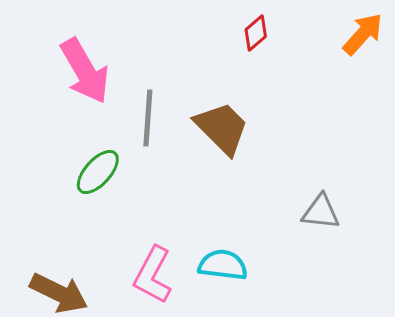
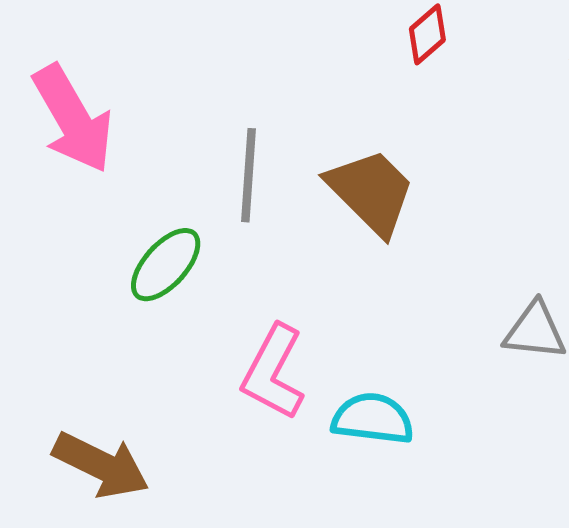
pink arrow: (85, 71) -> (73, 119), moved
pink L-shape: (153, 275) -> (273, 372), moved

